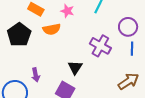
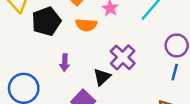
purple cross: (100, 46) -> (123, 57), moved
purple arrow: (36, 75) -> (65, 63), moved

